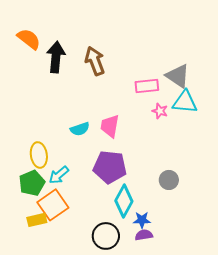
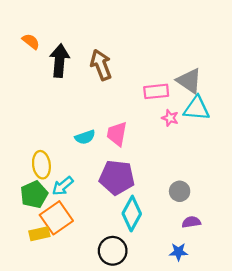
orange semicircle: (29, 39) -> (31, 41), size x0.7
blue star: (142, 220) -> (179, 252), moved
purple semicircle: (144, 235) -> (191, 222), moved

